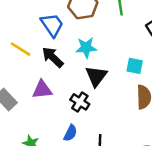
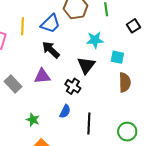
blue trapezoid: (52, 25) -> (50, 24), turned 80
cyan star: (86, 48) -> (95, 40), moved
yellow line: (20, 49) -> (23, 26), moved, turned 60

